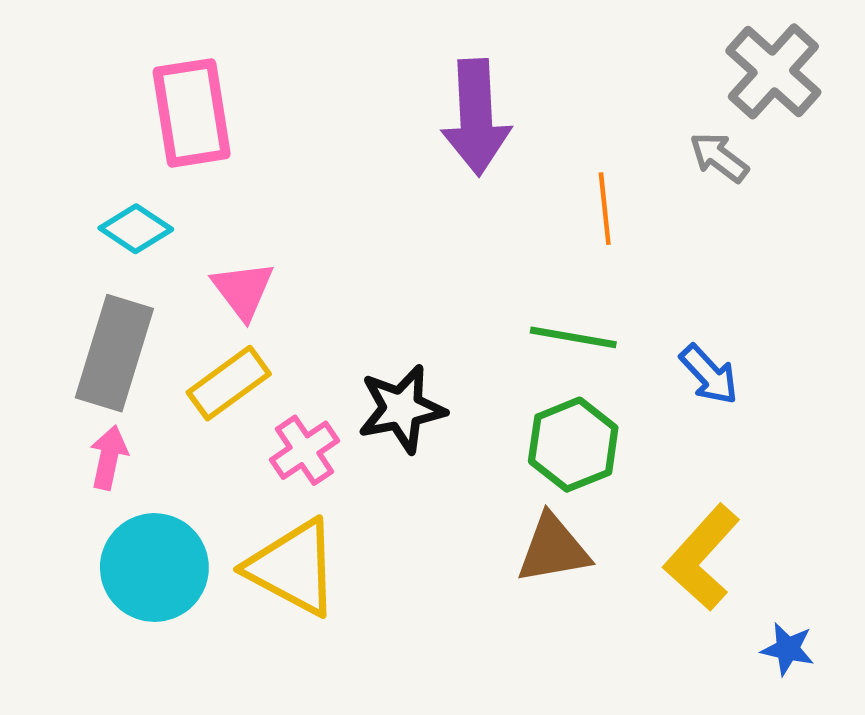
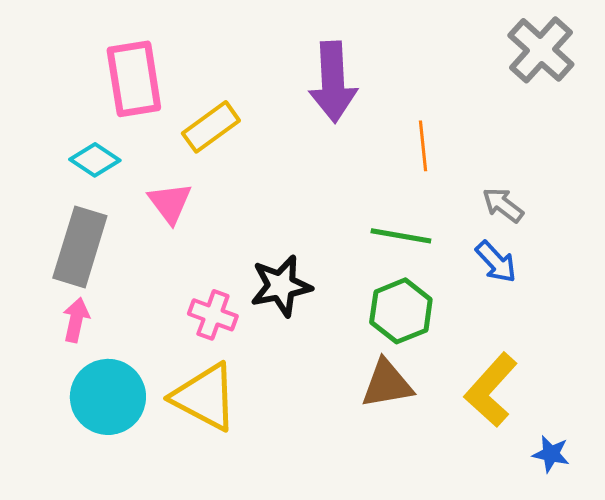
gray arrow: (719, 157) -> (503, 205), moved
yellow rectangle: (229, 383) -> (211, 127), moved
pink cross: (304, 450) -> (213, 315), turned -36

